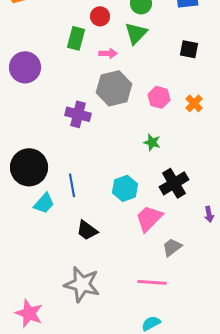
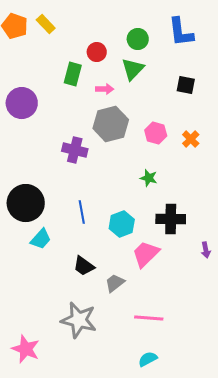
black cross: (174, 183) -> (171, 219), turned 32
blue line: (72, 185) -> (82, 212), moved
gray trapezoid: (172, 247) -> (115, 283), moved

